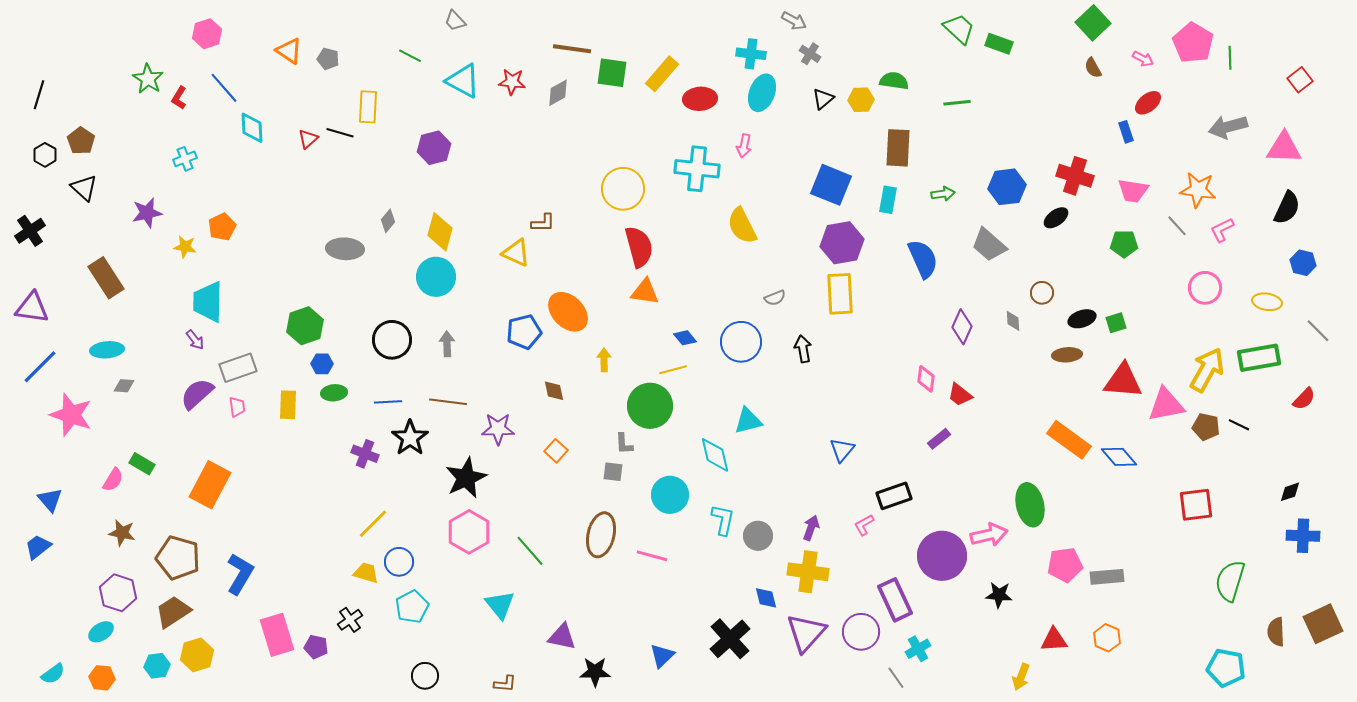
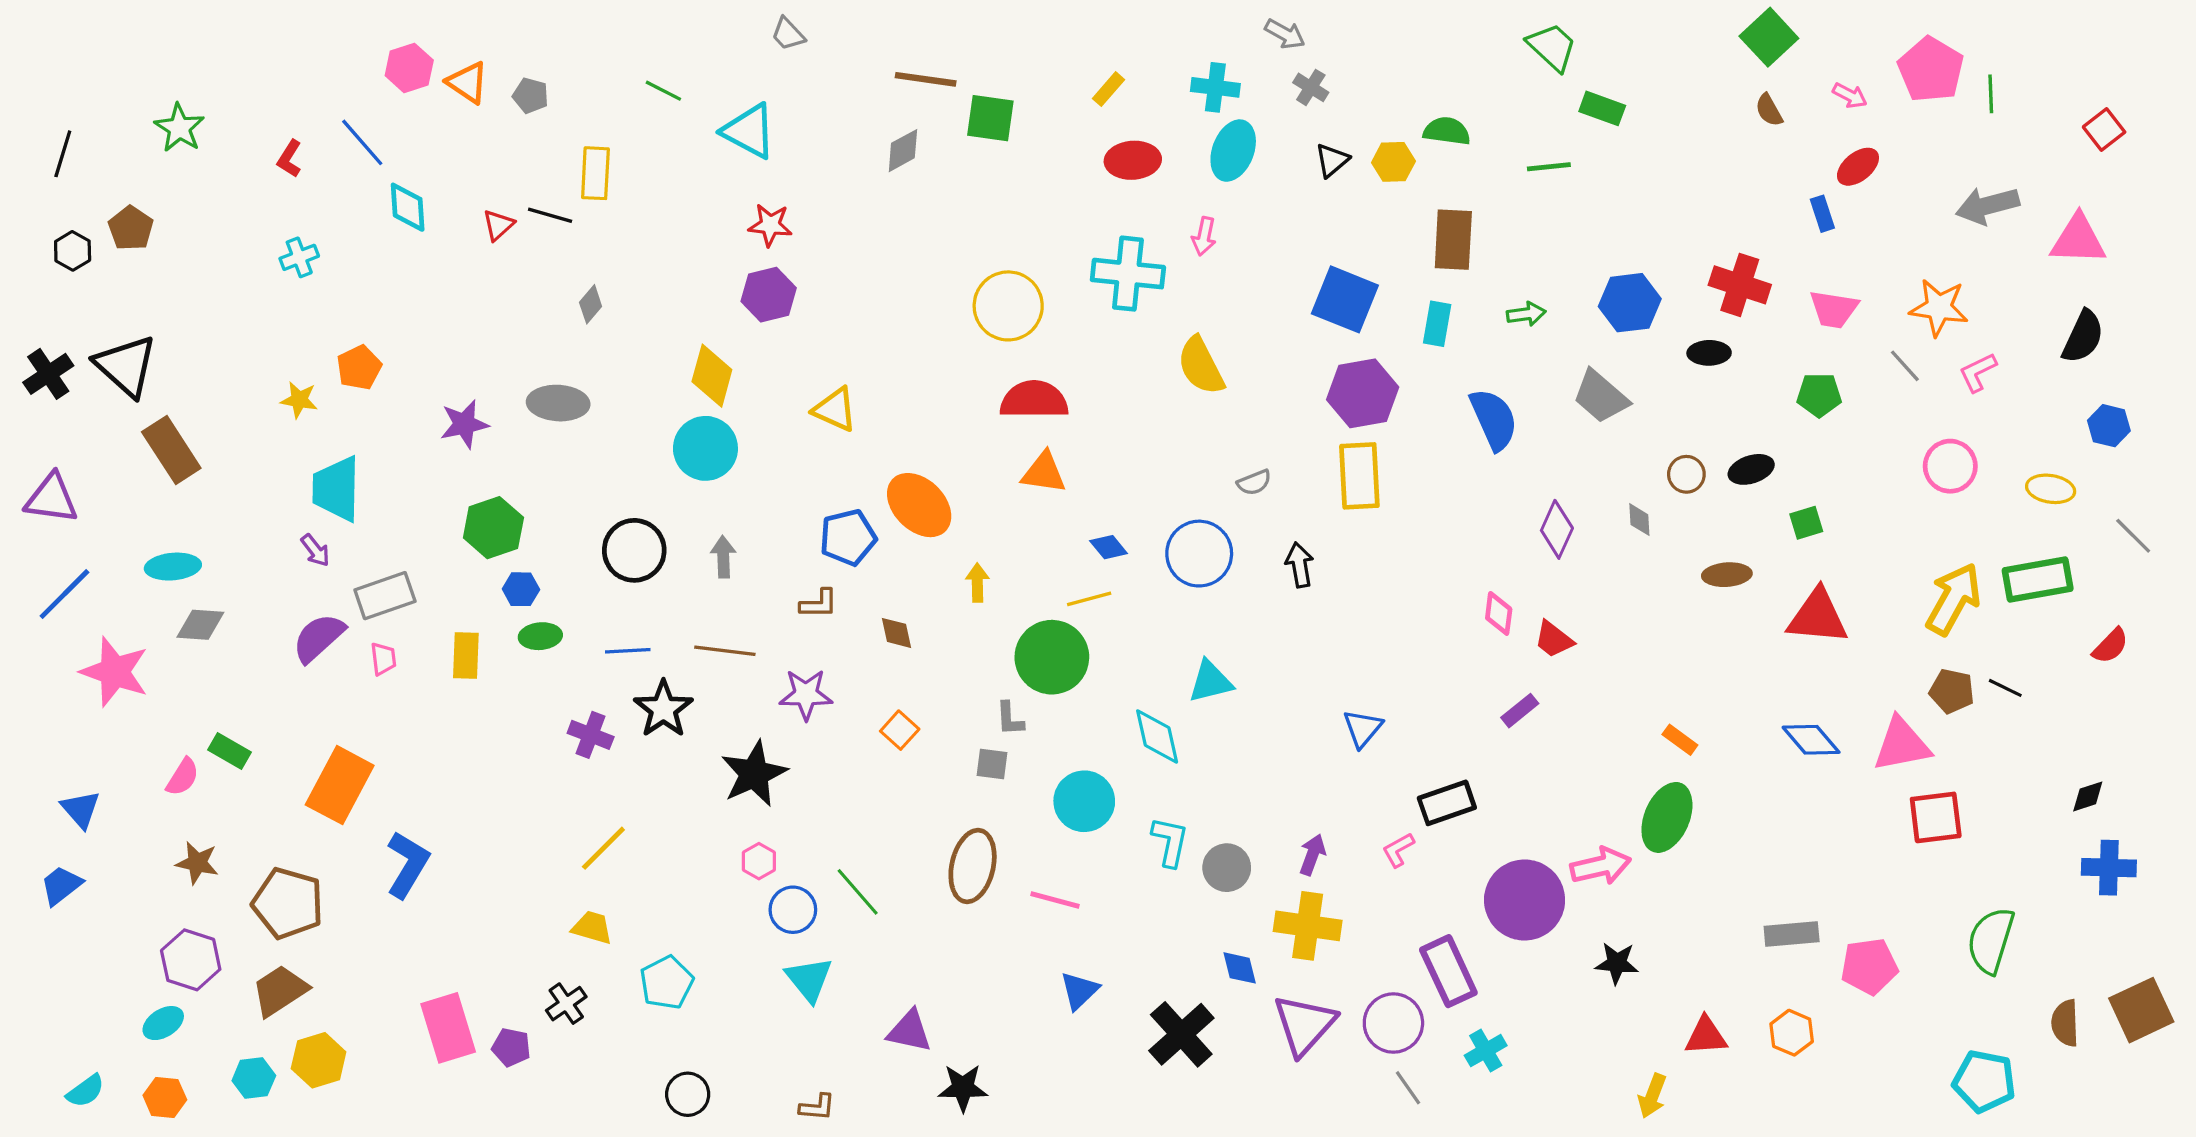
gray trapezoid: (455, 21) -> (788, 34), moved
pink hexagon: (207, 34) -> (409, 68), moved
green rectangle: (999, 44) -> (1602, 108), moved
yellow rectangle: (662, 74) -> (1109, 89), moved, size x0.6
green star: (148, 79) -> (179, 128), moved
red star: (512, 82) -> (770, 225), moved
purple hexagon: (434, 148) -> (769, 295), moved
black triangle: (84, 188) -> (126, 366), moved, size x1.5
purple star: (147, 213) -> (464, 424), moved
black ellipse: (1056, 218) -> (1709, 353), turned 35
gray diamond: (388, 221) -> (591, 304), moved
brown L-shape: (543, 223) -> (819, 604), moved
red semicircle: (639, 247) -> (1034, 400), turned -75
black ellipse: (1082, 319) -> (1751, 469), moved
gray diamond: (124, 386) -> (200, 625), size x1.4
pink triangle: (1166, 405) -> (1902, 745), moved
orange rectangle: (1069, 440) -> (1680, 740), moved, size x0.5
green ellipse: (1030, 505) -> (1667, 817), turned 36
pink hexagon: (469, 532) -> (759, 861), size x0.5
blue circle: (399, 562) -> (793, 910), moved
pink pentagon: (1065, 565) -> (1869, 966), moved
blue L-shape: (240, 574) -> (408, 864), moved
blue triangle: (662, 656) -> (1079, 991), moved
gray line: (896, 678) -> (1408, 1088), moved

